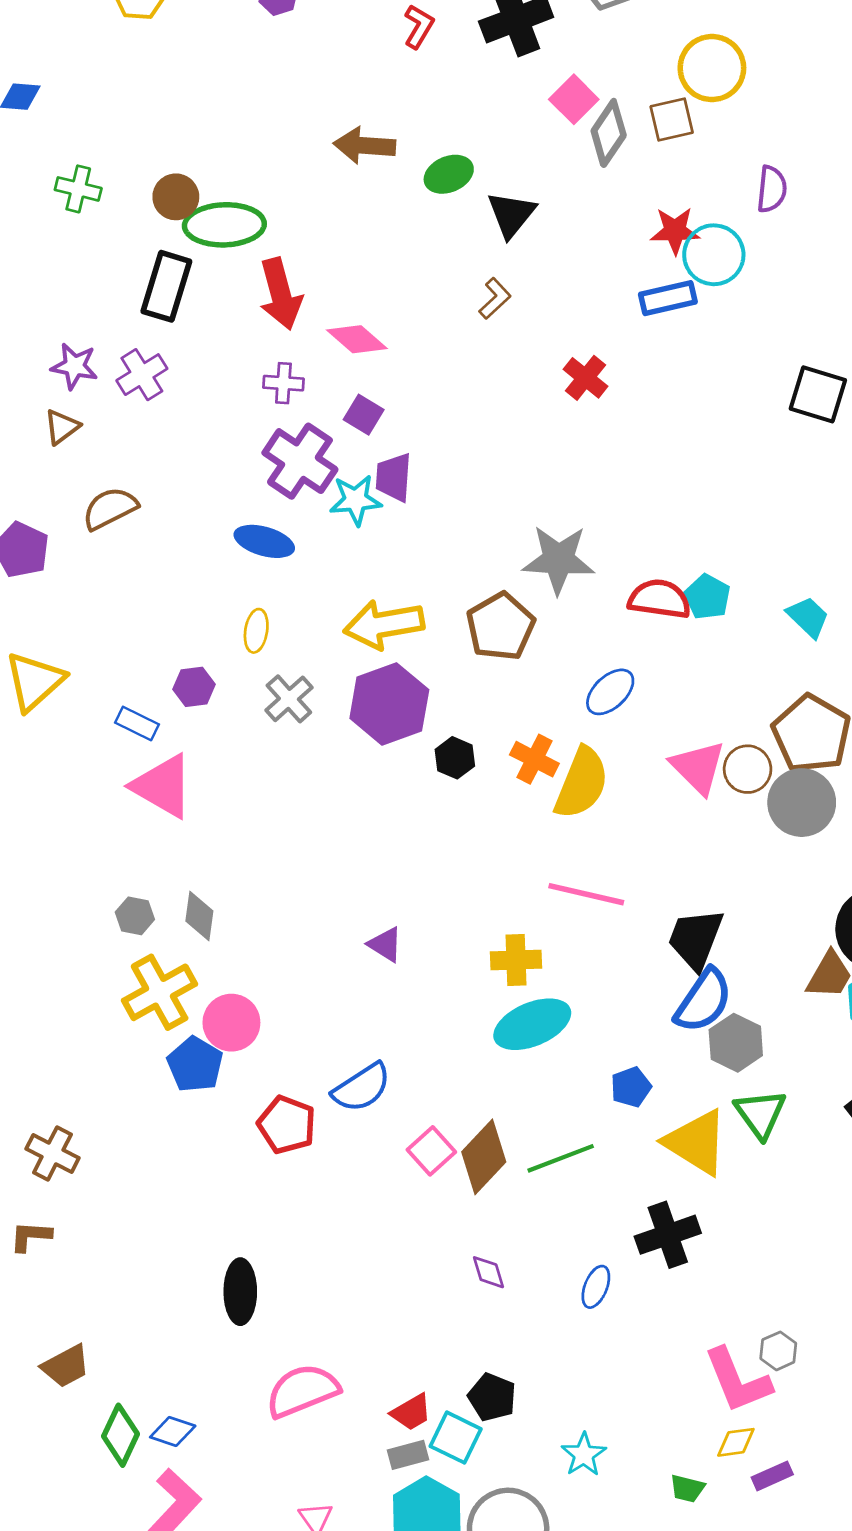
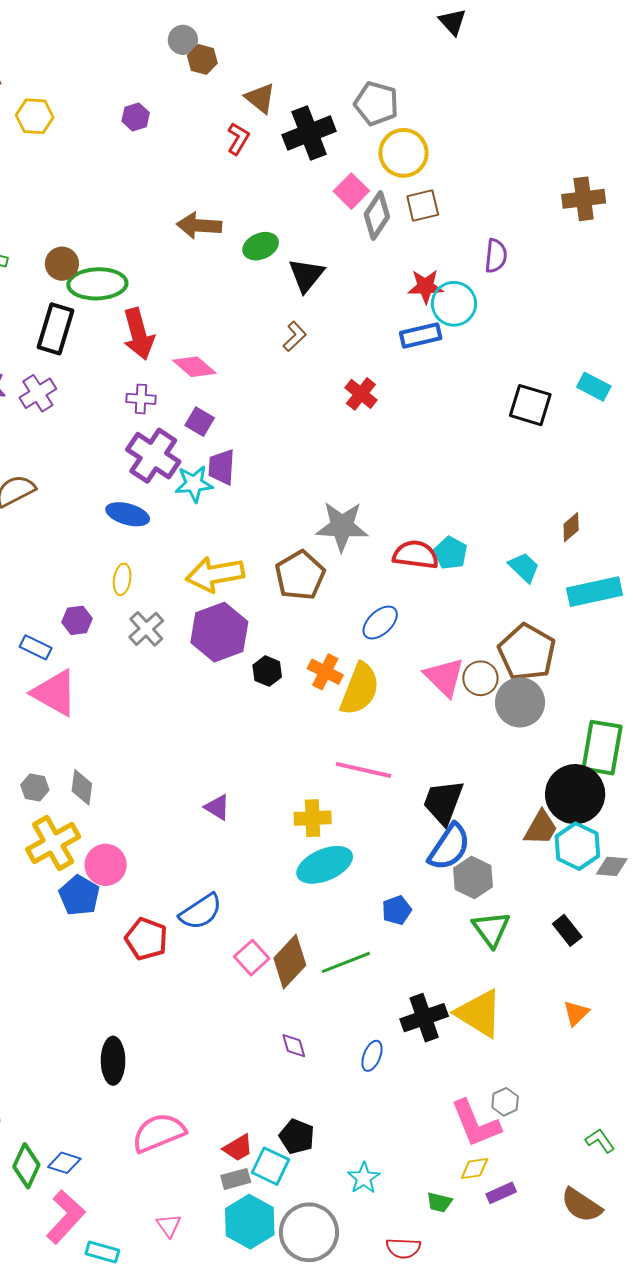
yellow circle: (712, 68) -> (404, 153), moved
yellow triangle: (696, 1142) -> (479, 1013), moved

